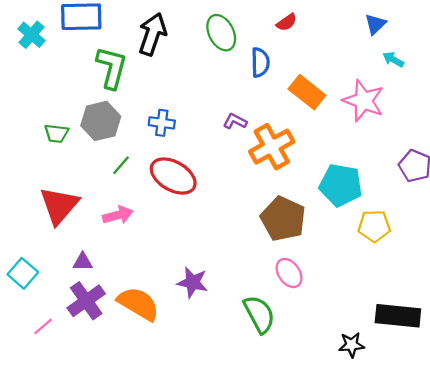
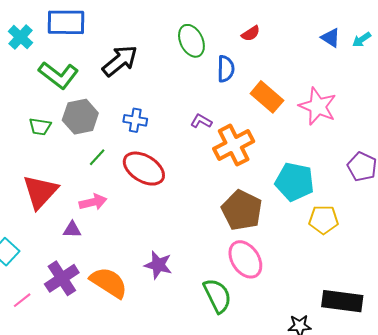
blue triangle: (375, 24) -> (331, 38), turned -45
black arrow: (152, 34) -> (120, 61), moved, turned 30
cyan arrow: (393, 59) -> (362, 40), moved, turned -66
green L-shape: (112, 68) -> (58, 75), moved, turned 111
purple triangle: (83, 262) -> (72, 230), moved
pink ellipse: (289, 273) -> (245, 259), size x1.4

